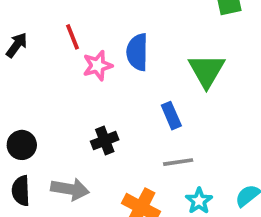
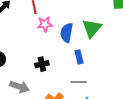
blue semicircle: (137, 52) -> (67, 33), moved
green triangle: (207, 71) -> (92, 28), moved

